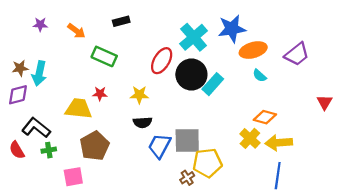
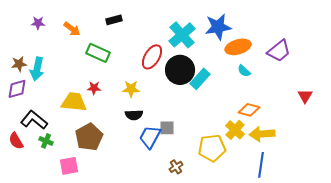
gray square: (187, 141) -> (167, 128), moved, size x0.6
green cross: (49, 150) -> (46, 141), turned 32
yellow pentagon: (207, 163) -> (212, 148), moved

